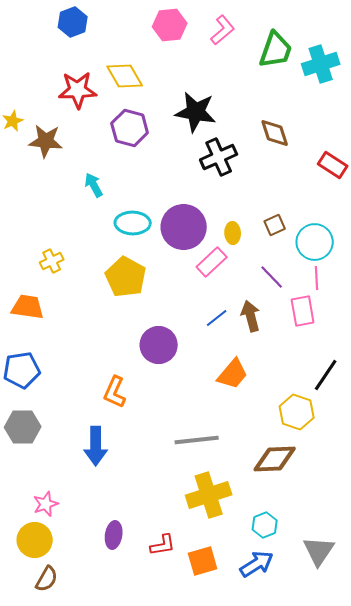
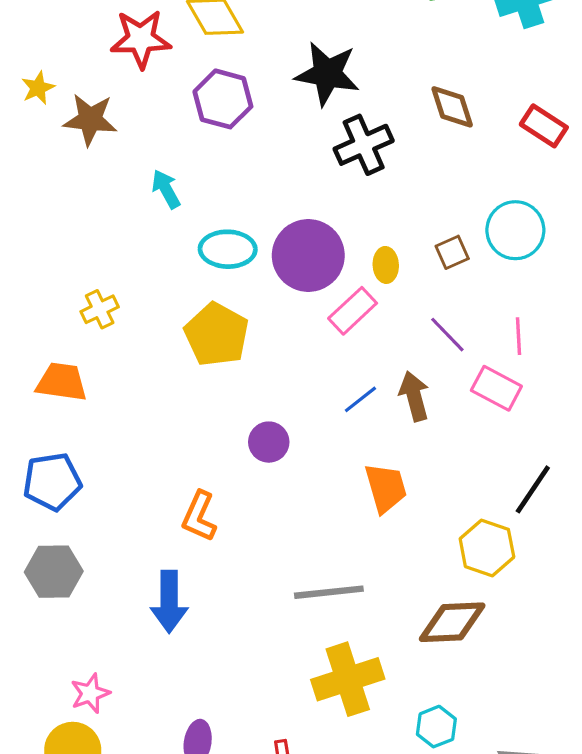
red rectangle: (333, 165) -> (544, 126), moved
cyan circle: (315, 242) -> (515, 230), moved
pink rectangle: (303, 311) -> (496, 388), turned -52
purple circle: (159, 345) -> (269, 442), size x0.7
orange trapezoid: (233, 374) -> (386, 488), turned -56

